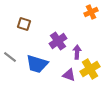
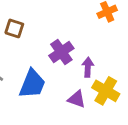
blue trapezoid: (37, 64) -> (32, 84), turned -85
yellow cross: (90, 69) -> (106, 91), turned -30

